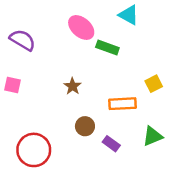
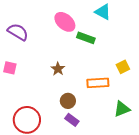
purple rectangle: (111, 144) -> (72, 120), moved

